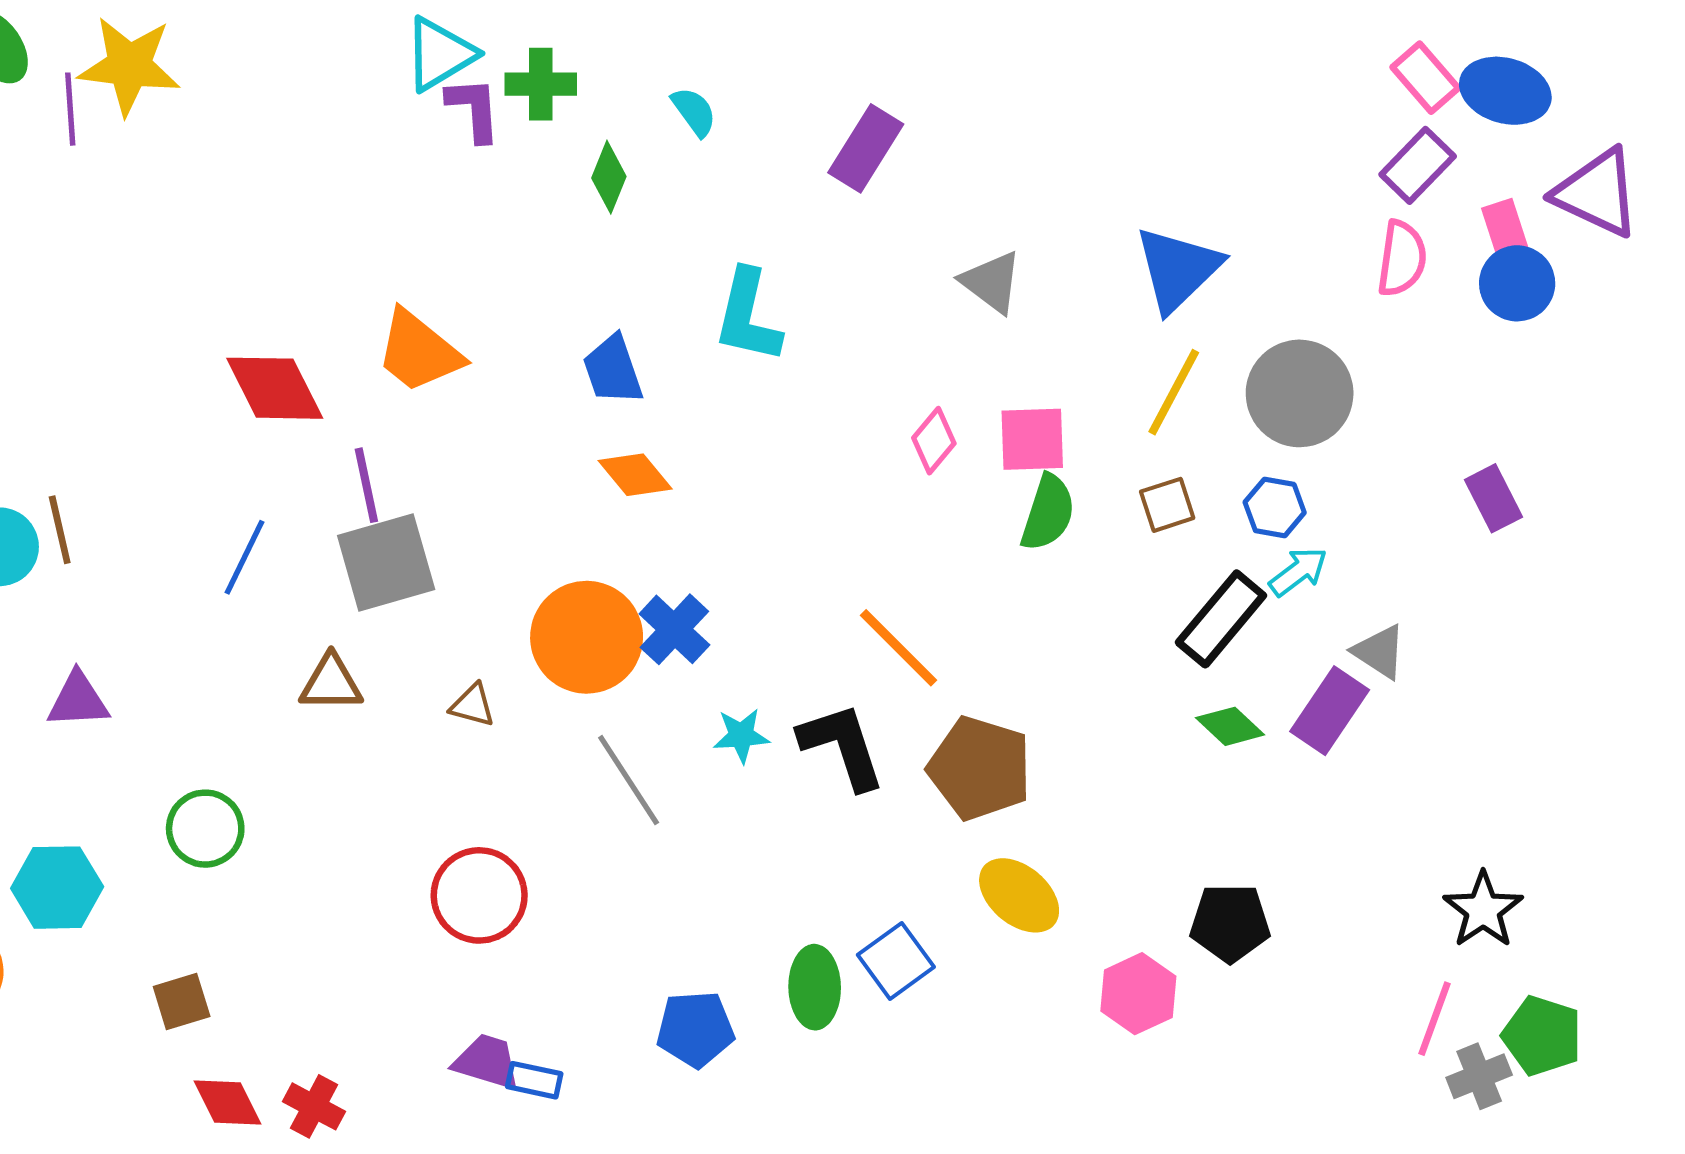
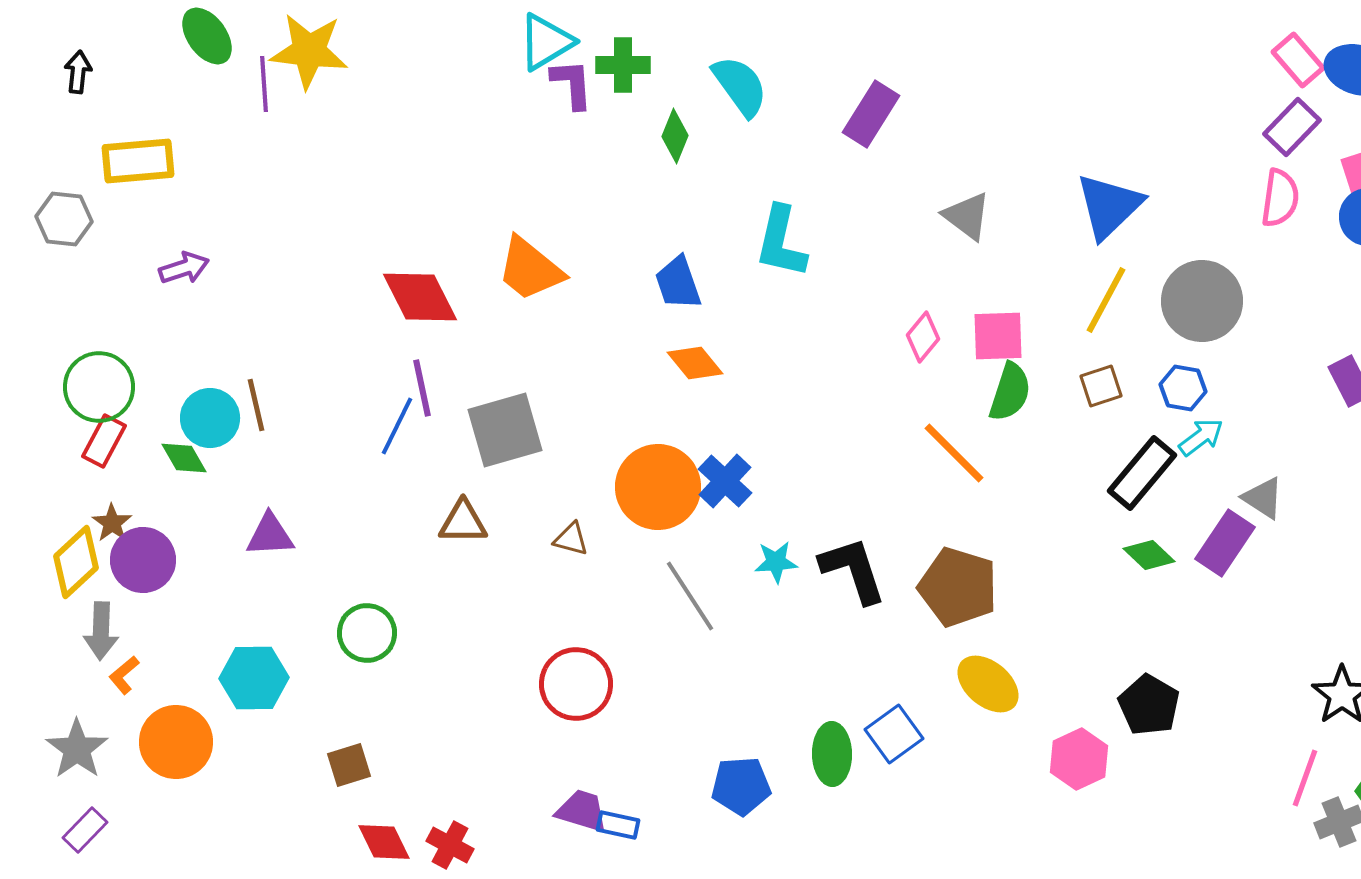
cyan semicircle: (694, 112) -> (740, 86), size x1.6
purple line: (366, 485) -> (422, 388), moved
orange line: (899, 648) -> (954, 453), moved
black pentagon: (1230, 923) -> (1149, 705), turned 30

